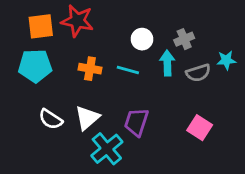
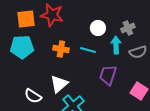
white semicircle: (51, 119) -> (33, 96), moved
purple trapezoid: (136, 122) -> (108, 75), moved

